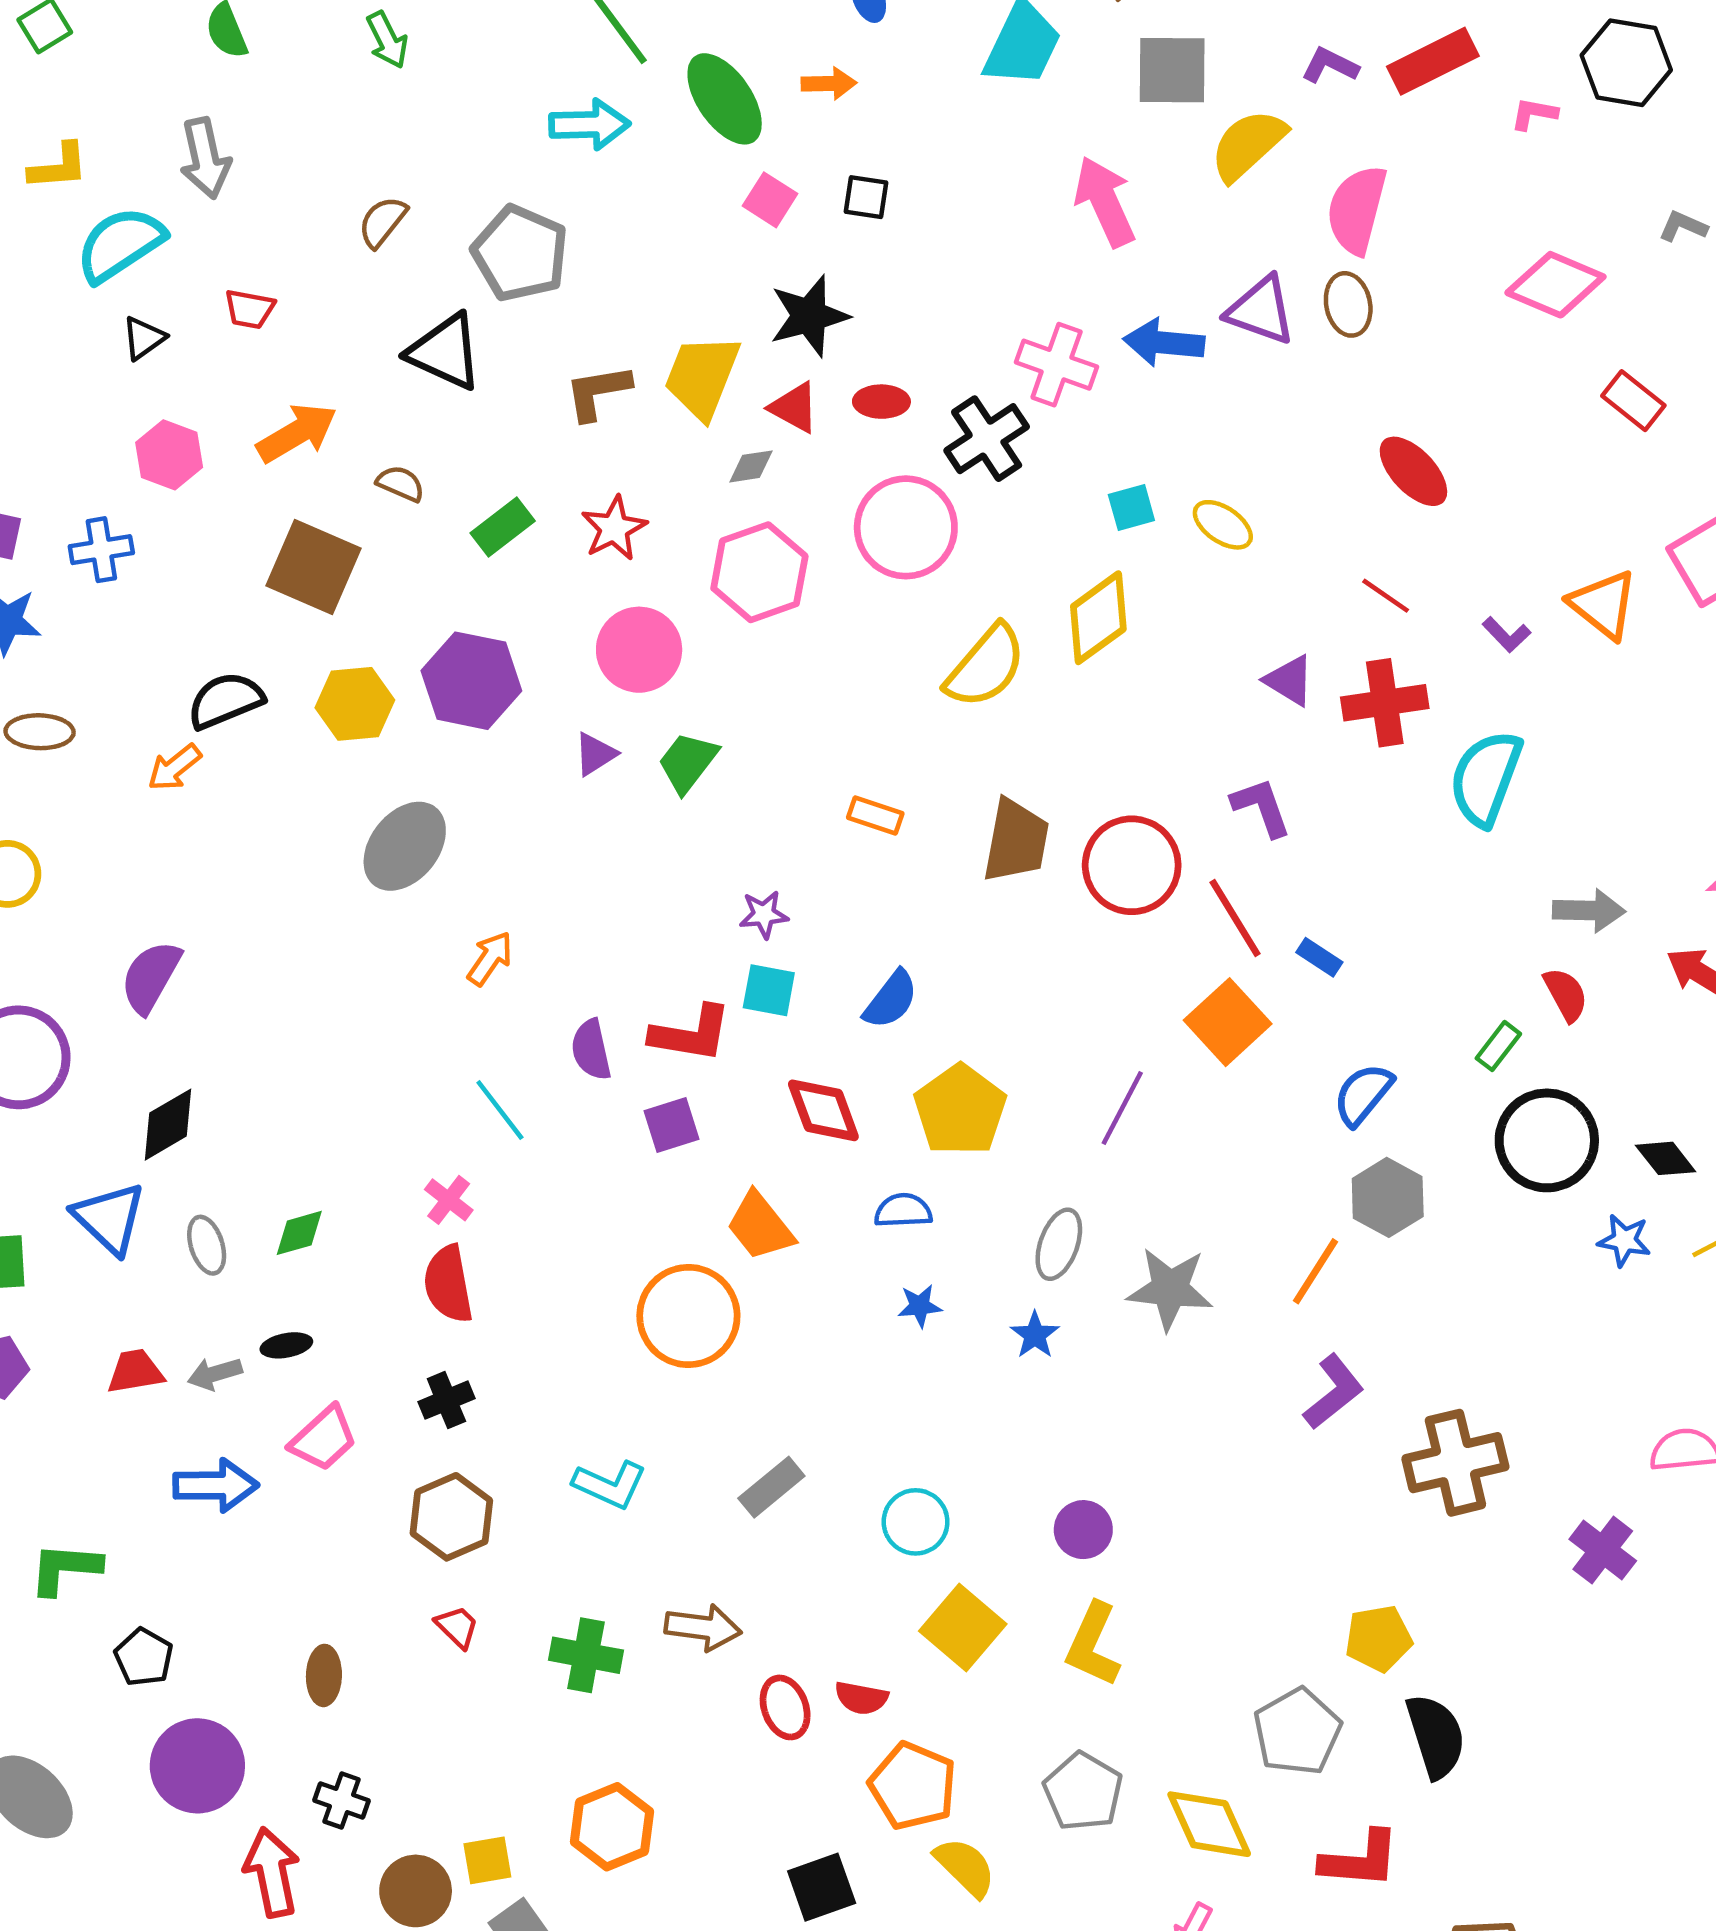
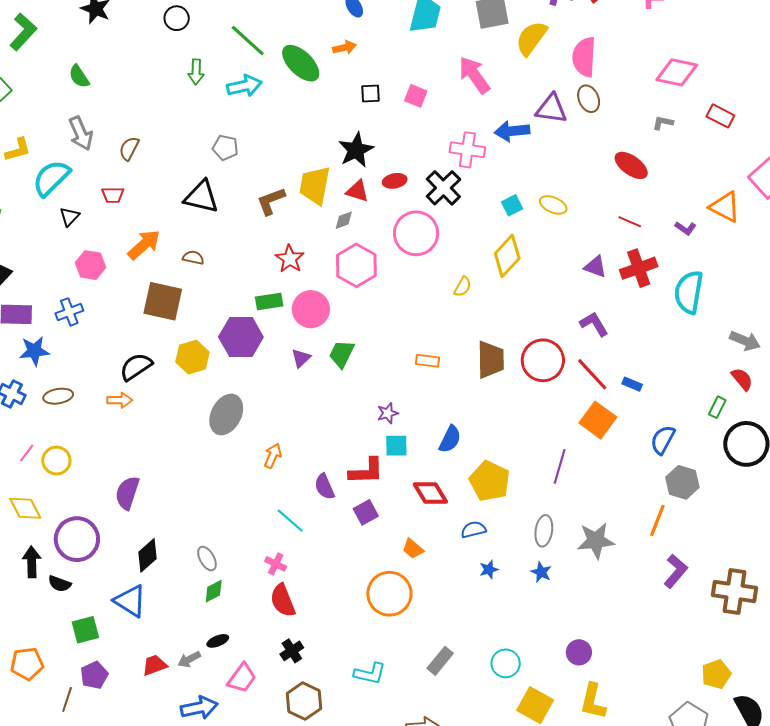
green arrow: (387, 40) -> (196, 72), moved, turned 40
pink square: (770, 200) -> (416, 96), moved
brown semicircle: (382, 222) -> (129, 149), moved
gray L-shape: (1683, 226) -> (663, 123), moved
gray pentagon: (520, 253) -> (225, 148), size x0.6
green rectangle: (503, 527) -> (269, 302), moved, turned 40
yellow semicircle: (986, 666) -> (463, 287), size x0.5
orange arrow: (174, 768) -> (120, 400), turned -130
gray arrow: (1589, 911) -> (745, 341), turned 32
orange trapezoid: (760, 1226) -> (413, 549), size x0.7
gray ellipse: (207, 1245) -> (207, 559), moved
brown cross: (1455, 1463) -> (734, 591), turned 33

